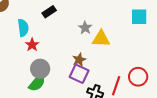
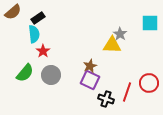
black rectangle: (49, 12) -> (38, 18), moved
gray star: (85, 28) -> (120, 34), moved
green semicircle: (37, 83) -> (25, 73), moved

